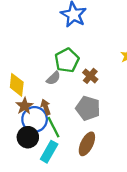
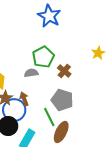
gray semicircle: (53, 78) -> (31, 73), turned -144
green line: (53, 127) -> (49, 117), moved

